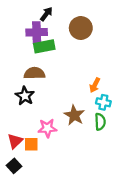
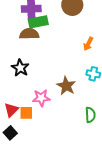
brown semicircle: (34, 73) -> (29, 34), moved
orange arrow: (95, 85) -> (88, 44), moved
green semicircle: (100, 122) -> (90, 115), moved

